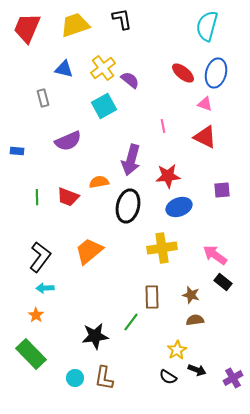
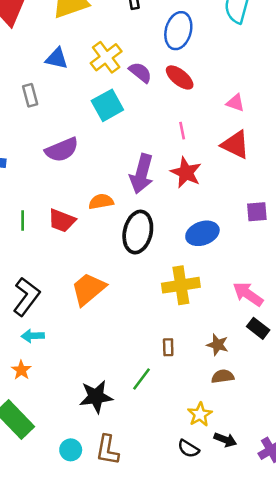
red ellipse: (183, 73) -> (180, 77), moved
blue ellipse: (216, 73) -> (178, 31), moved
red star: (168, 176) -> (186, 172), moved, turned 30
brown rectangle: (152, 297) -> (168, 347), size x0.6

